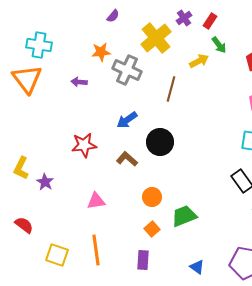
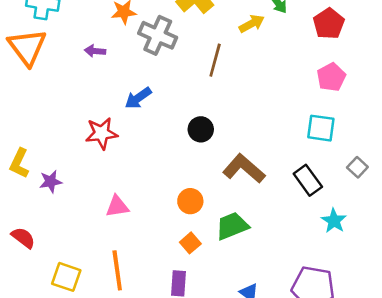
blue arrow: (127, 120) -> (138, 98), moved
black circle: (160, 142) -> (201, 129), size x0.7
brown L-shape: (127, 159) -> (244, 169), moved, size x1.5
purple star: (45, 182) -> (51, 182), turned 30

